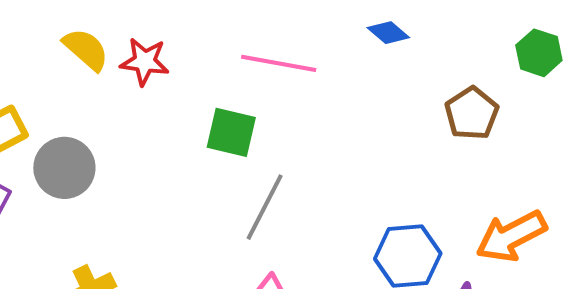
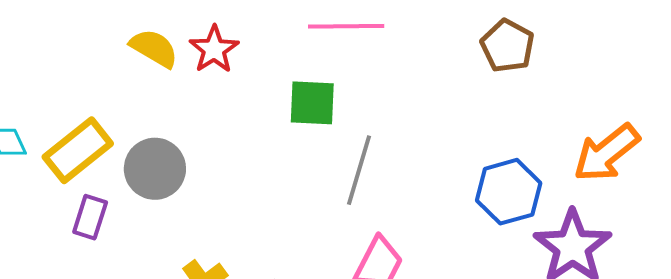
red star: (145, 62) -> (214, 49), turned -30
brown pentagon: (472, 113) -> (507, 46), moved

